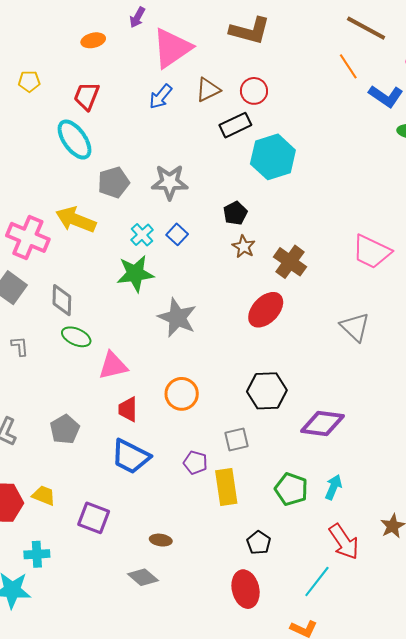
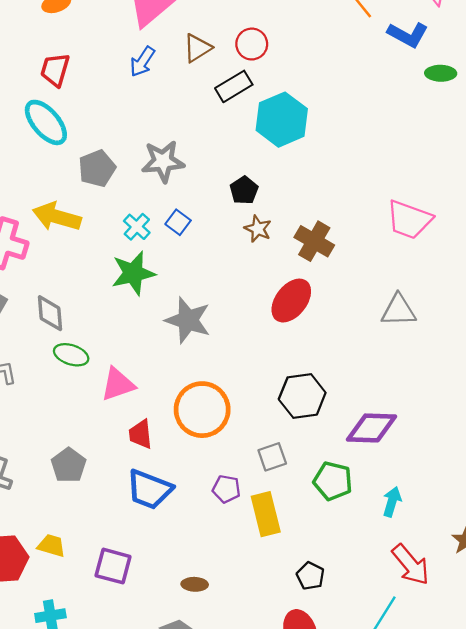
gray triangle: (355, 327) -> (399, 310), turned -40
orange circle: (182, 394) -> (202, 410), size x1.4
green pentagon: (291, 489) -> (333, 481), moved

